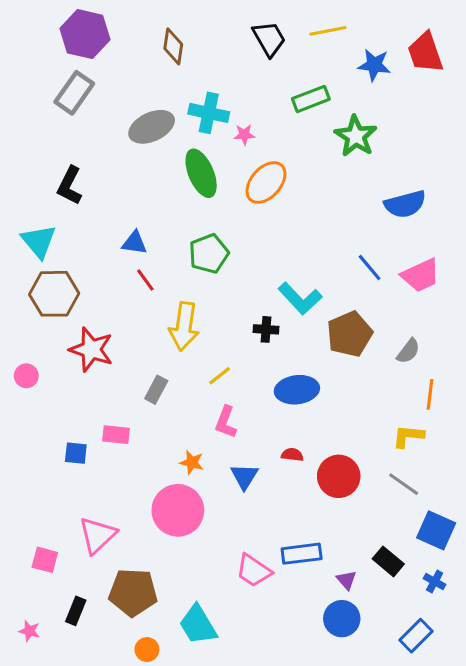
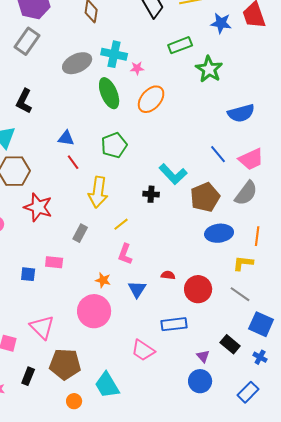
gray semicircle: (408, 351) -> (246, 193), moved, size x1.5
blue ellipse: (297, 390) -> (219, 233), moved
pink triangle: (97, 535) -> (42, 327), turned -32
blue rectangle: (302, 554) -> (174, 324), moved

